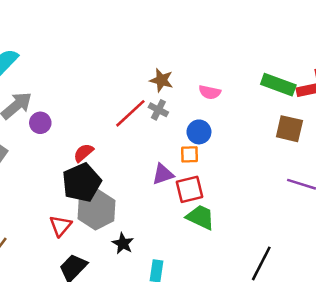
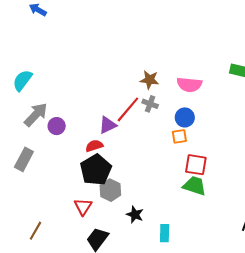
pink semicircle: (210, 92) -> (189, 85), size x1.4
red semicircle: (83, 153) -> (94, 146), turned 30
purple triangle: (163, 174) -> (108, 125), moved
red square: (189, 189) -> (196, 165), moved, turned 30
gray hexagon: (97, 210) -> (110, 190), size x0.7

